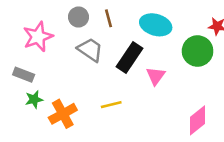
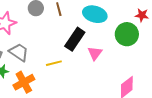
gray trapezoid: (90, 50) -> (19, 52), moved
yellow line: (111, 105) -> (54, 63), moved

